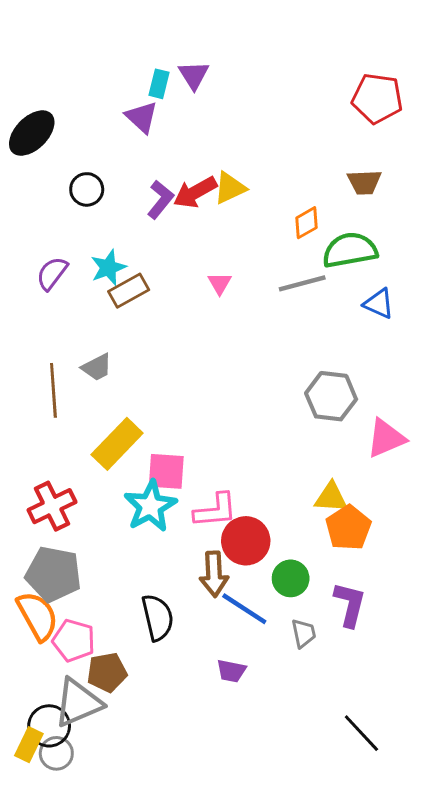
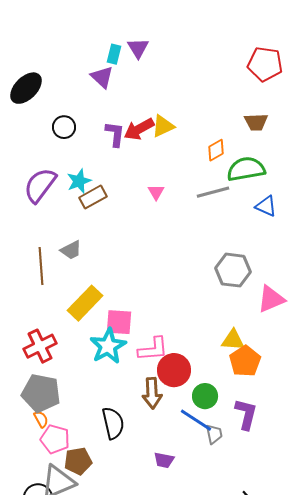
purple L-shape: (160, 200) -> (115, 134), turned -32
purple semicircle: (52, 273) -> (40, 185), size x1.5
blue line: (244, 609) -> (196, 420), moved
orange semicircle: (38, 616) -> (41, 419), moved, size x0.5

